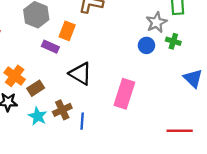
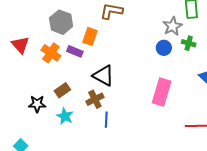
orange cross: (15, 76) -> (51, 53), moved
pink rectangle: (124, 94) -> (162, 92), moved
brown cross: (62, 110) -> (95, 99), moved

